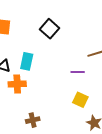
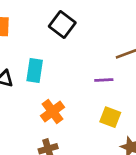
orange cross: (17, 84) -> (52, 111), moved, turned -30

